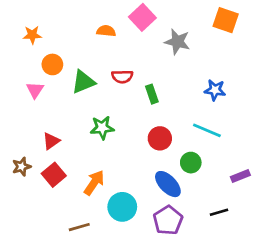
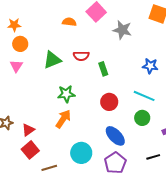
orange circle: (52, 64) -> (20, 44), moved
red triangle: (51, 141) -> (28, 130), moved
green circle: (191, 163) -> (142, 118), moved
red square: (54, 175) -> (30, 150), moved
orange arrow: (94, 183) -> (63, 119), moved

